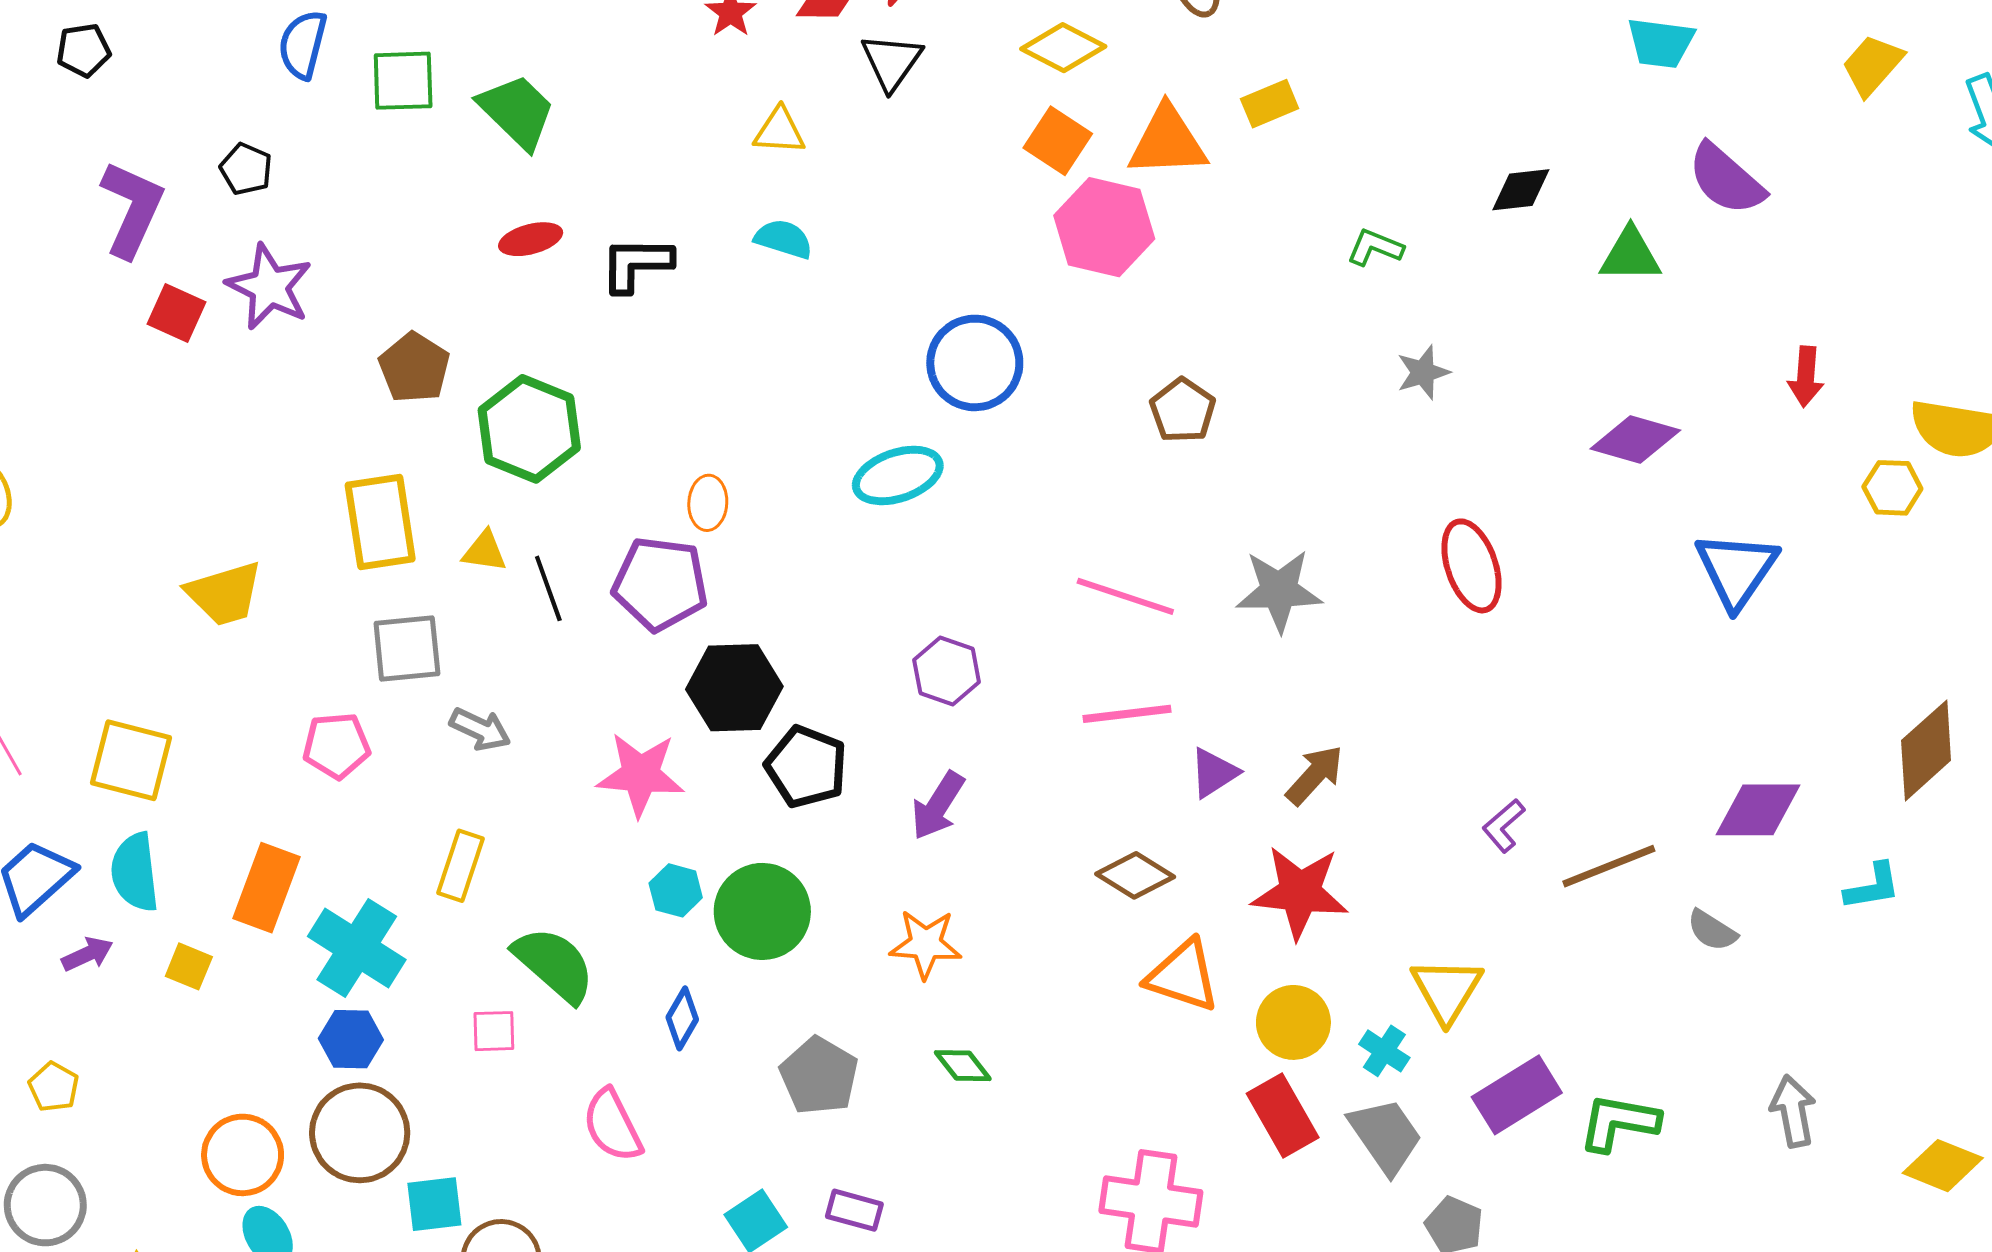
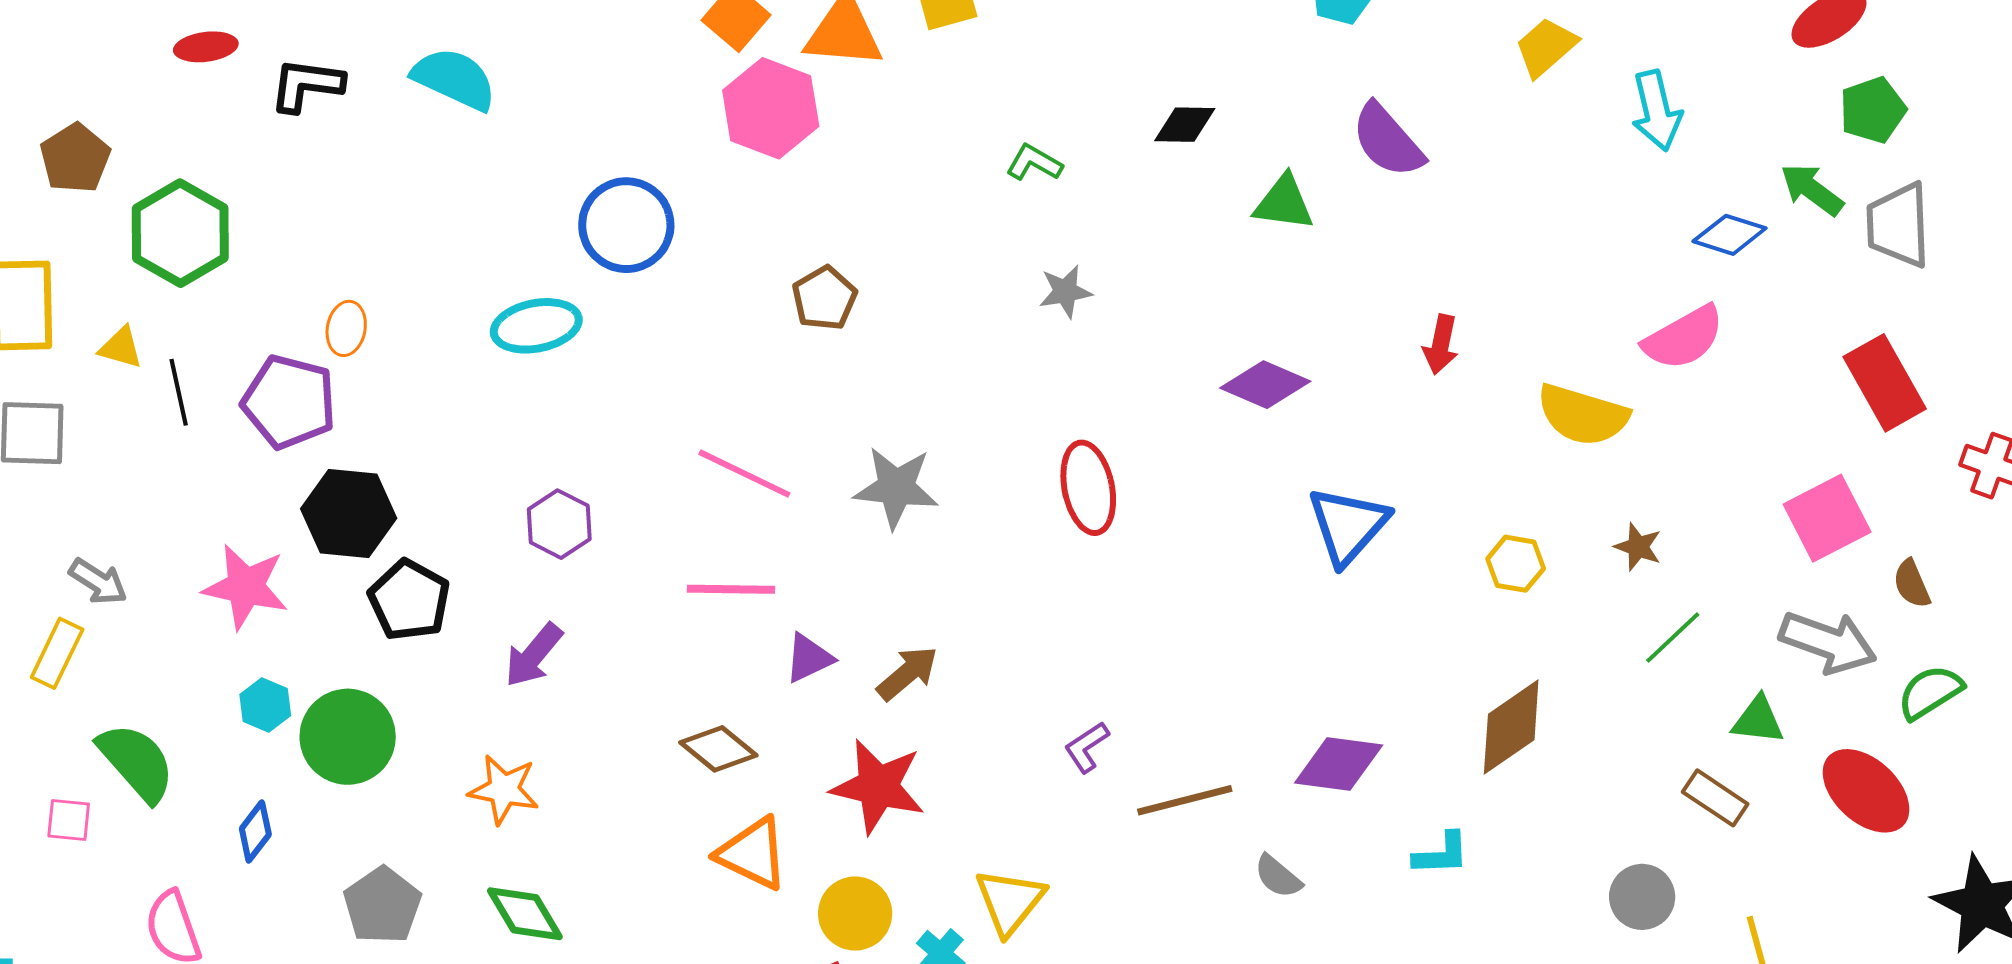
cyan semicircle: (784, 239) -> (454, 79), size x1.5
yellow hexagon: (1892, 488) -> (1516, 564), moved
gray arrow: (480, 729) -> (98, 582), moved
green diamond: (963, 1066) -> (525, 914), size x1.4

